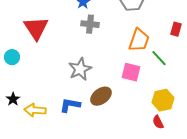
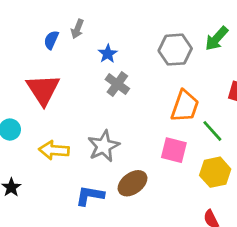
gray cross: (90, 24) -> (117, 84), turned 30
yellow hexagon: (163, 100) -> (215, 172), moved
yellow arrow: (35, 110) -> (54, 150), moved

